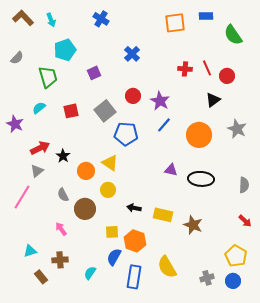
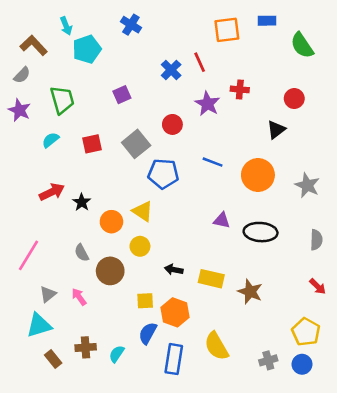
brown L-shape: (23, 18) -> (34, 45), moved
cyan pentagon: (65, 50) -> (87, 49), moved
red line: (207, 68) -> (200, 62), moved
purple star: (160, 101) -> (207, 104), moved
purple star: (15, 124) -> (19, 110), moved
blue line: (164, 125) -> (213, 162), turned 70
gray star: (237, 129) -> (307, 185), moved
gray triangle: (37, 171) -> (48, 294), moved
cyan triangle: (30, 251) -> (39, 325), size x1.5
brown cross: (60, 260) -> (86, 347), moved

